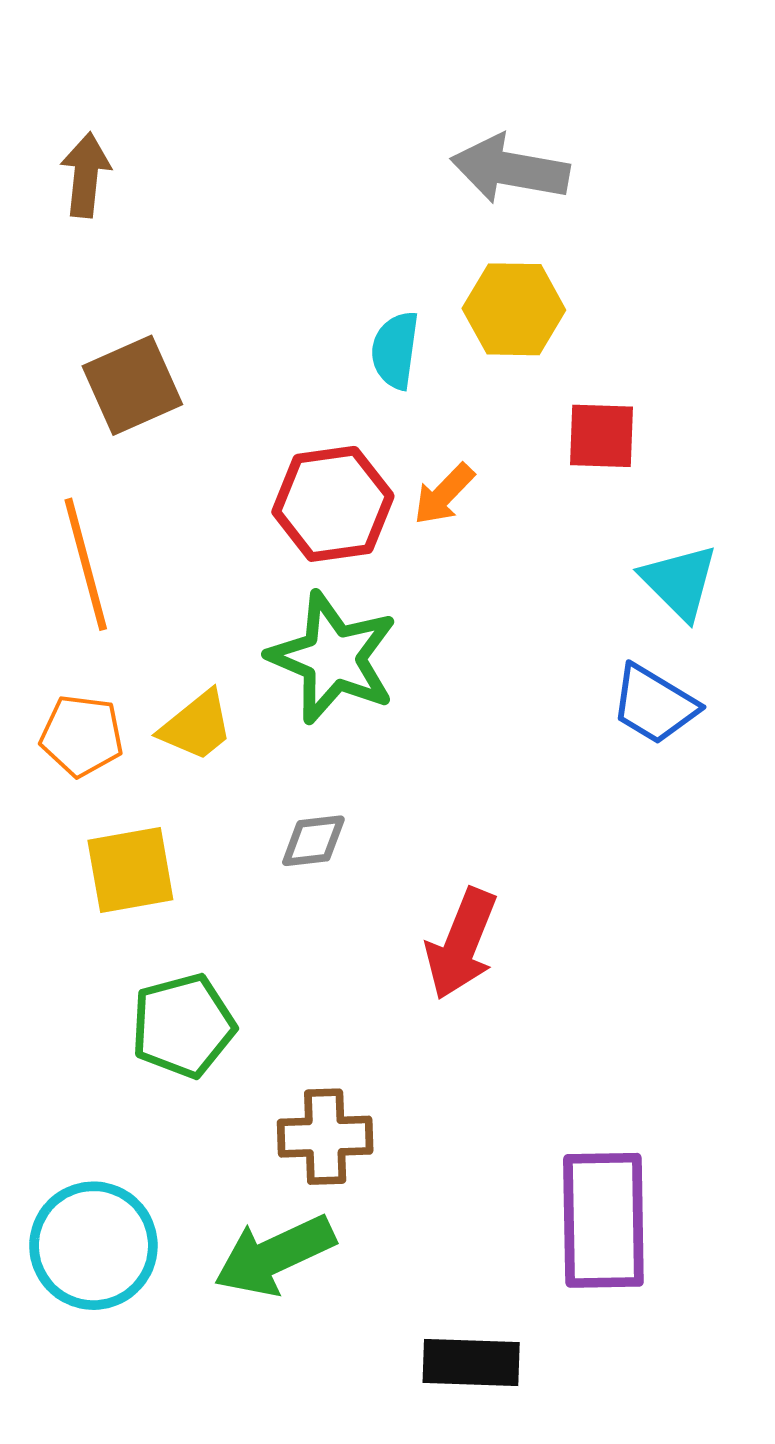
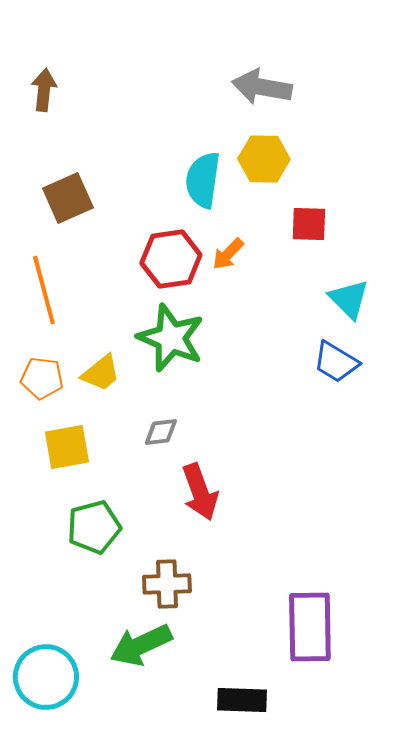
cyan semicircle: (395, 350) -> (203, 180), size x1.4
red arrow: (461, 944) -> (200, 492), moved, turned -42
cyan circle: (93, 1246) -> (46, 677), moved

